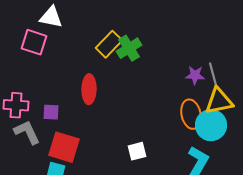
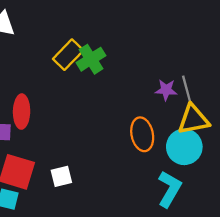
red ellipse: (89, 89) -> (22, 112), moved
orange ellipse: (191, 114) -> (142, 134), moved
white square: (137, 151) -> (61, 176), moved

